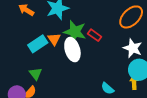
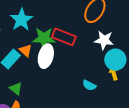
red rectangle: (95, 35) -> (64, 37), size x1.6
white ellipse: (72, 50) -> (46, 56), turned 45

